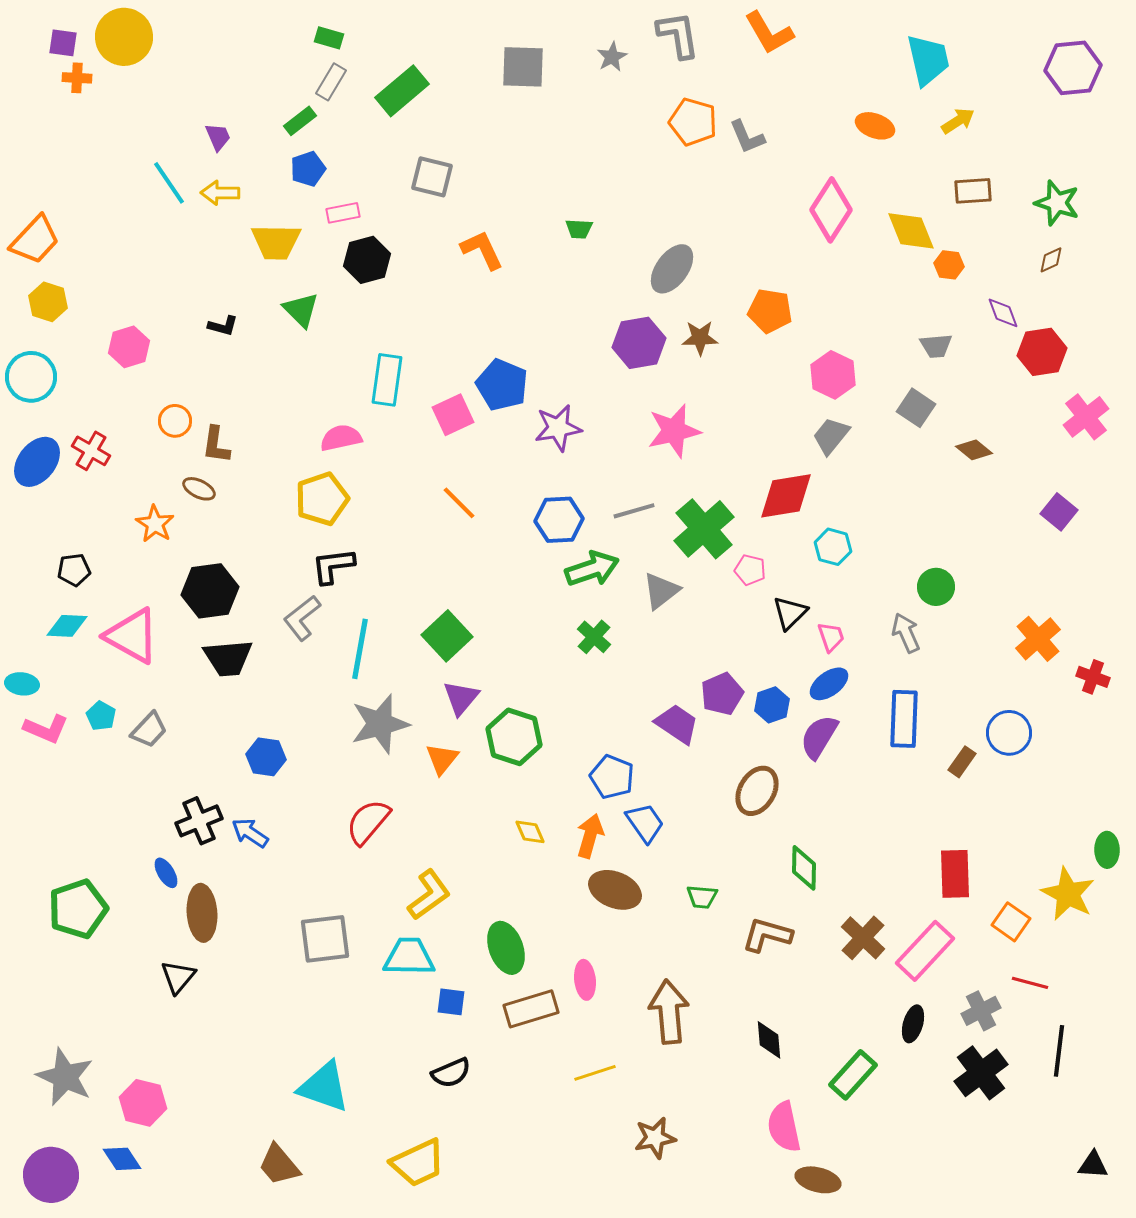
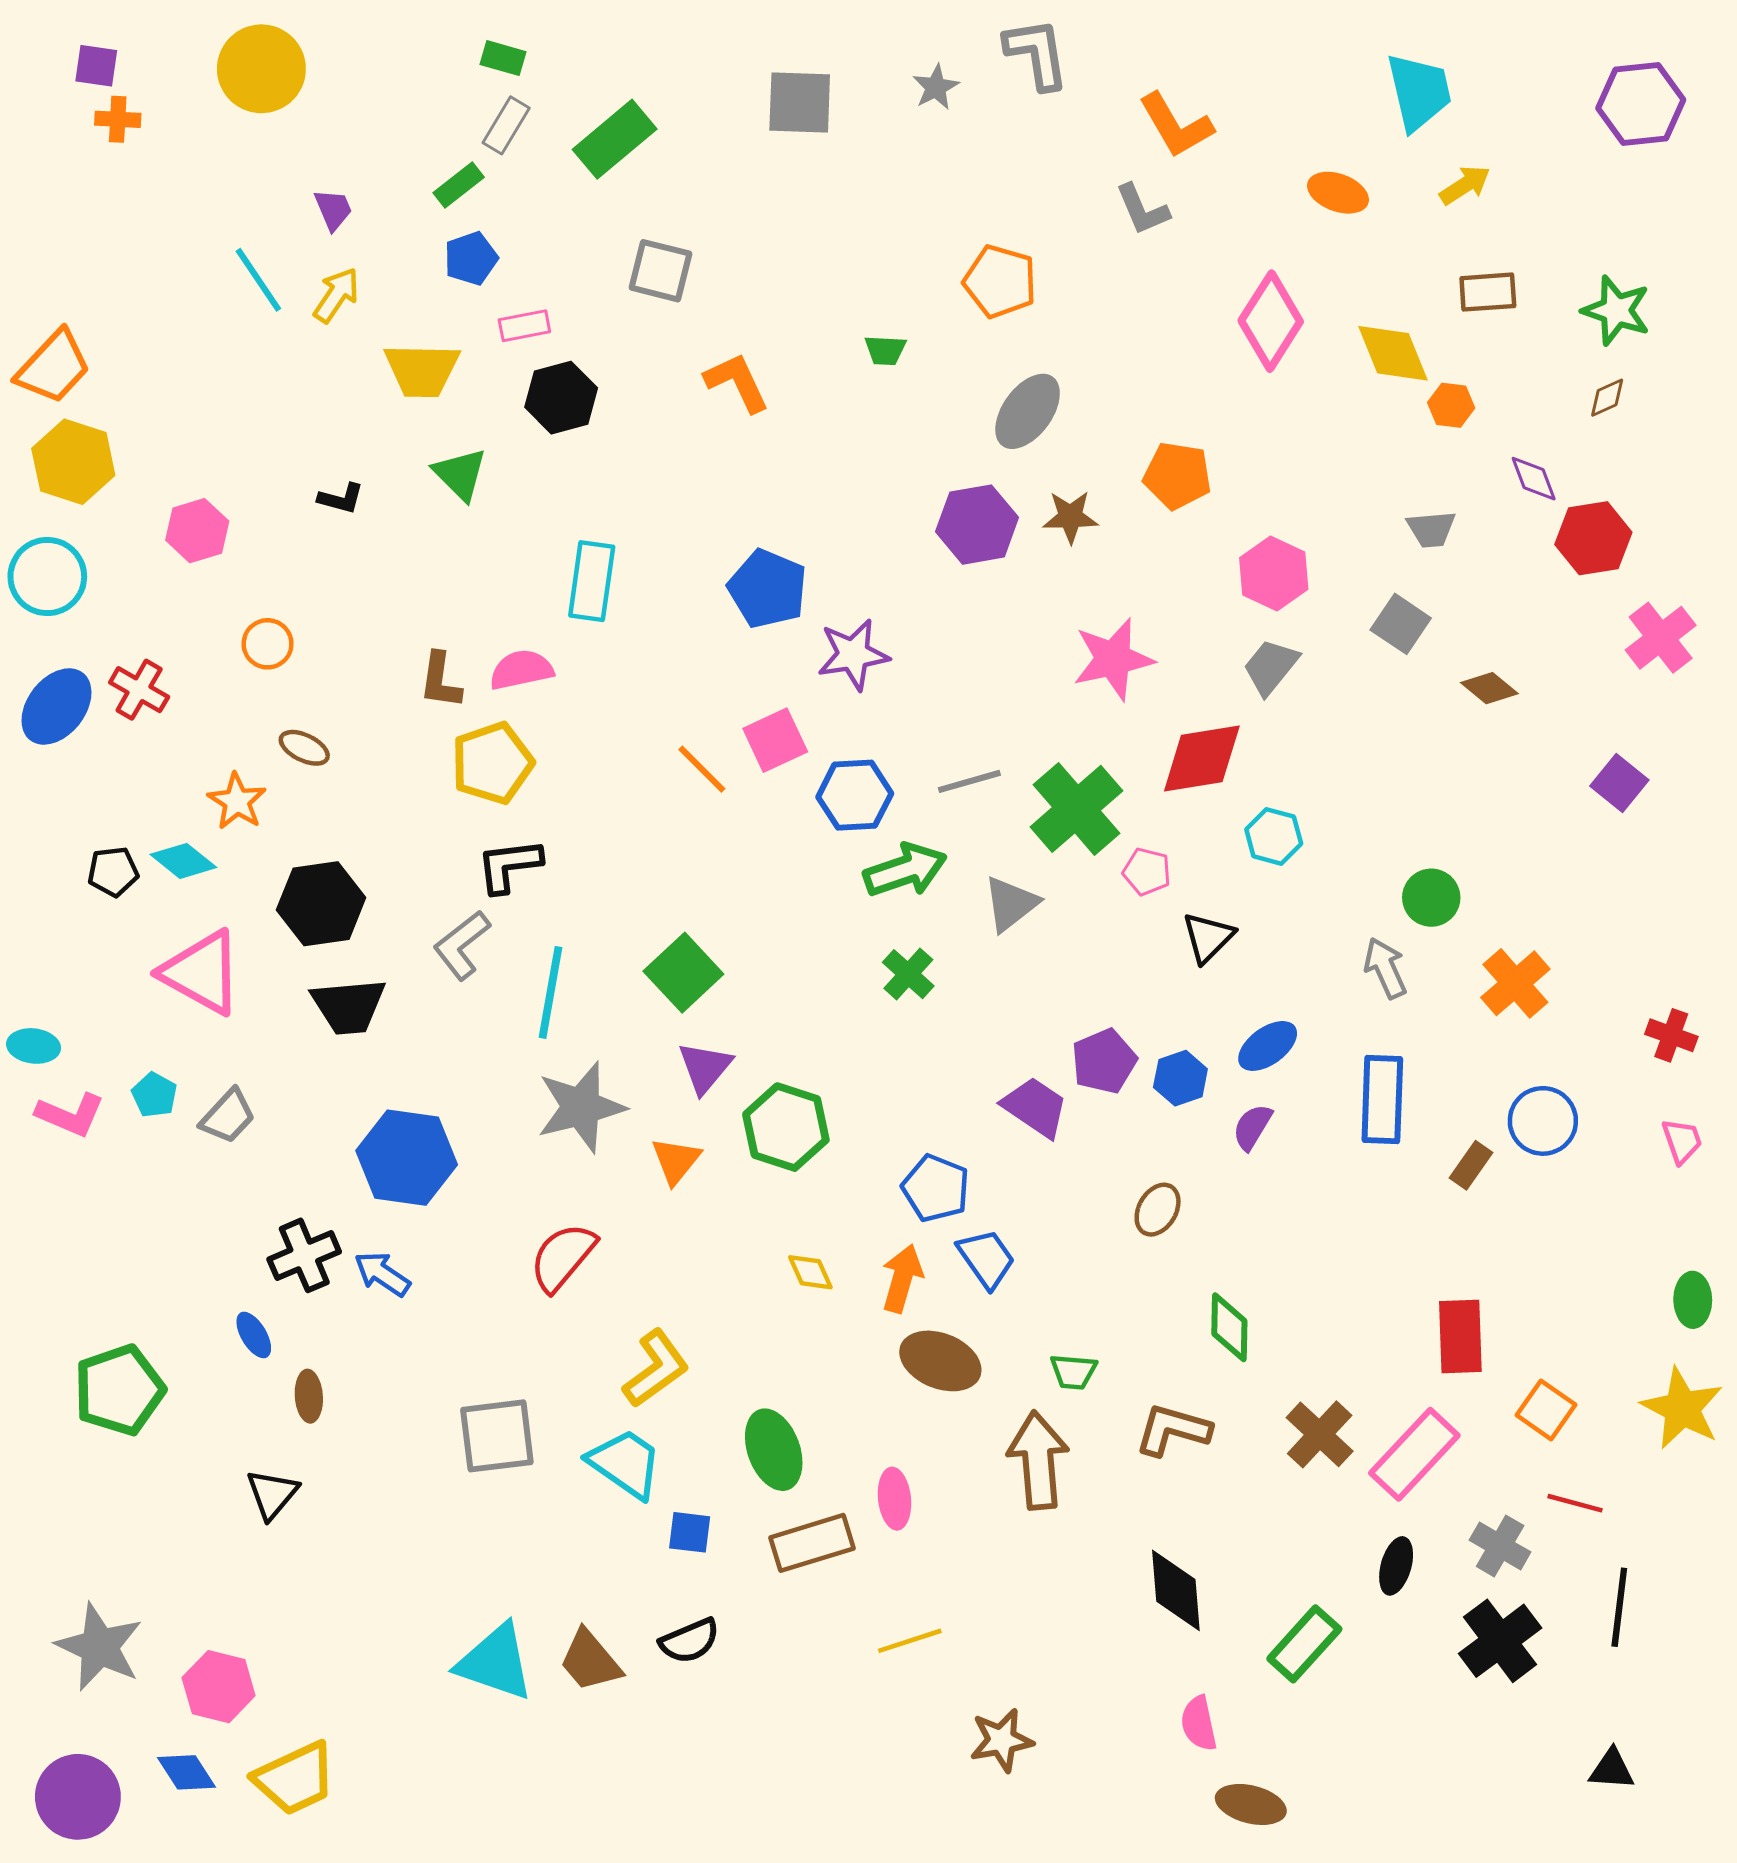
orange L-shape: (769, 33) -> (1176, 125), moved
yellow circle: (124, 37) -> (261, 69), moved
orange pentagon: (693, 122) -> (1000, 281), moved
yellow arrow: (220, 193) -> (336, 295), turned 123
yellow hexagon: (48, 302) -> (73, 462), size x1.4
pink square: (453, 415) -> (775, 740), moved
pink star: (674, 431) -> (1113, 659), moved
brown L-shape: (216, 445) -> (440, 680), moved
cyan diamond: (67, 626) -> (183, 861), moved, turned 36
pink trapezoid: (831, 637) -> (1682, 1141), moved
orange cross: (1038, 639) -> (1515, 983), moved
purple semicircle: (819, 737) -> (1252, 1127), size x0.7
blue hexagon: (266, 757) -> (407, 1158), size x1.6
brown ellipse: (757, 791) -> (1158, 1210), size x0.7
yellow star: (1068, 894) -> (1682, 1408), moved
brown ellipse: (202, 913) -> (309, 1396), size x0.6
cyan trapezoid: (409, 957) -> (625, 1463), turned 34
gray cross: (981, 1011) -> (1500, 1546), turned -33
brown arrow: (669, 1012) -> (1038, 1460), moved
black diamond: (769, 1040) -> (1176, 1590), size x1.4
pink semicircle: (784, 1127) -> (1199, 1723), size x0.7
yellow trapezoid: (418, 1163) -> (295, 1778), moved
brown trapezoid: (279, 1165) -> (590, 1661), moved
black triangle: (1093, 1165) -> (1612, 1769), moved

